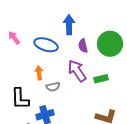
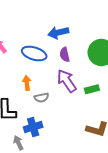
blue arrow: (69, 25) -> (58, 33), turned -102
purple semicircle: (83, 46) -> (65, 55), moved

